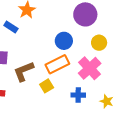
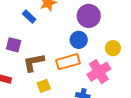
purple circle: (85, 14) -> (89, 16), moved
yellow square: (47, 86) -> (44, 86), moved

